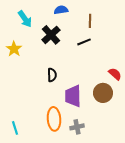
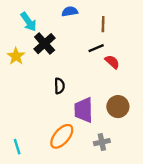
black cross: (51, 35) -> (45, 44), moved
red semicircle: (115, 74) -> (112, 62), moved
orange ellipse: (54, 119) -> (62, 136), turned 45
gray cross: (77, 127) -> (102, 142), moved

